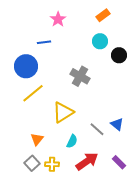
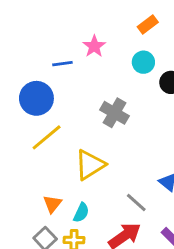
pink star: (58, 19) -> (94, 46), moved
gray line: (97, 129) -> (136, 202), moved
cyan semicircle: (72, 141) -> (81, 213), moved

